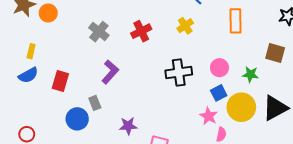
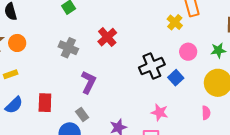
yellow cross: (185, 26) -> (175, 22), moved
yellow rectangle: (31, 51) -> (11, 74), moved, turned 72
blue square: (219, 93) -> (176, 78), moved
pink star: (209, 116) -> (160, 112), moved

